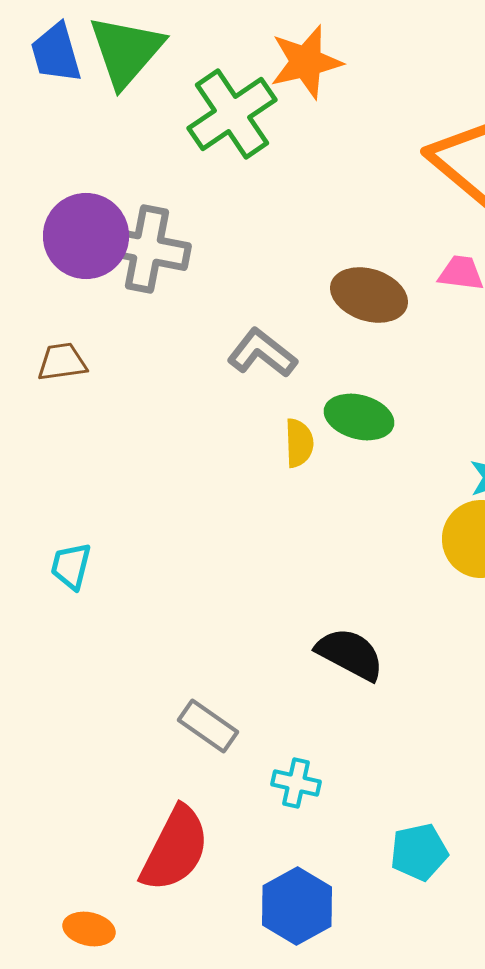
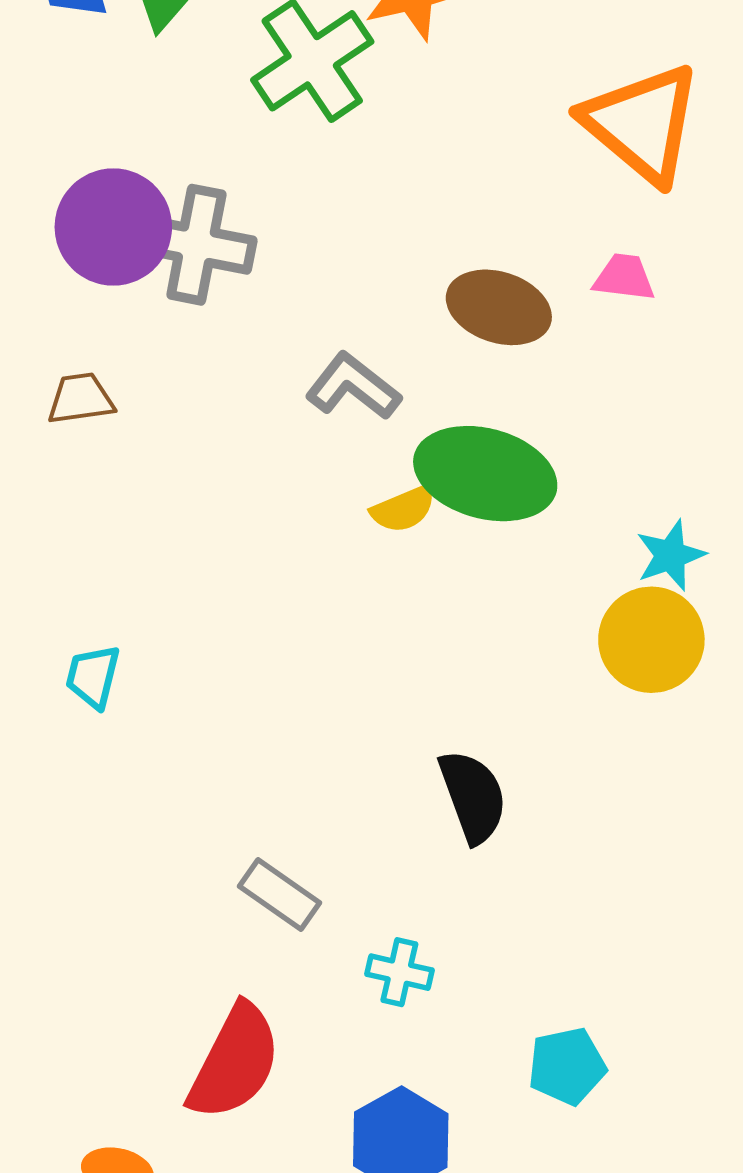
green ellipse: (359, 417) -> (485, 474), size x1.5
yellow semicircle: (299, 443) -> (403, 509), turned 69
black semicircle: (350, 654) -> (473, 796), turned 42

